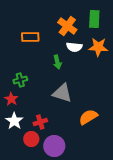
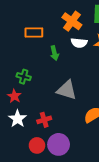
green arrow: (57, 62) -> (54, 53), moved
green cross: (20, 80) -> (24, 77), turned 32
red circle: (31, 139) -> (37, 145), moved

